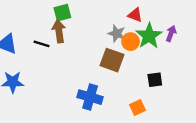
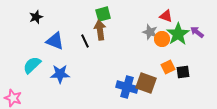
purple arrow: (171, 33) -> (197, 32), turned -72
black line: (42, 44) -> (85, 41), turned 48
brown square: (112, 60) -> (146, 83), moved
orange square: (137, 107) -> (168, 67), moved

